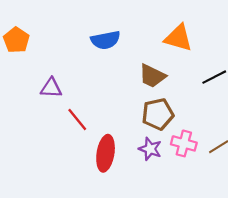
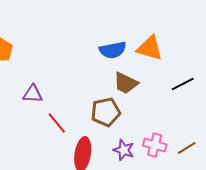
blue semicircle: (106, 40) -> (113, 50), moved
brown pentagon: (158, 114) -> (106, 112), moved

